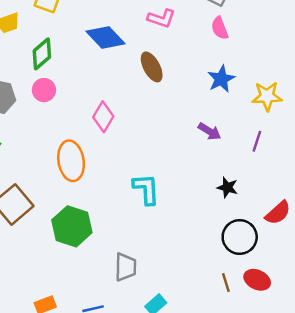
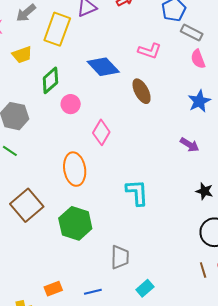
pink circle: (44, 90) -> (71, 104), moved

